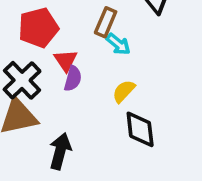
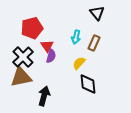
brown rectangle: (106, 22) -> (94, 43), moved
cyan arrow: (118, 44) -> (76, 37), turned 64

